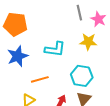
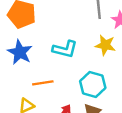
blue star: (18, 56) -> (20, 52), turned -30

